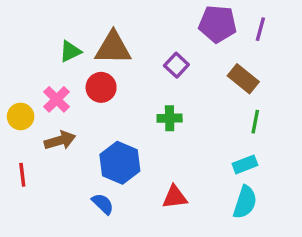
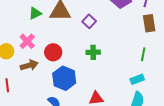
purple square: (176, 65) -> (89, 21), moved
brown rectangle: (243, 79) -> (149, 23), moved, turned 42
red circle: (101, 87) -> (53, 52), moved

